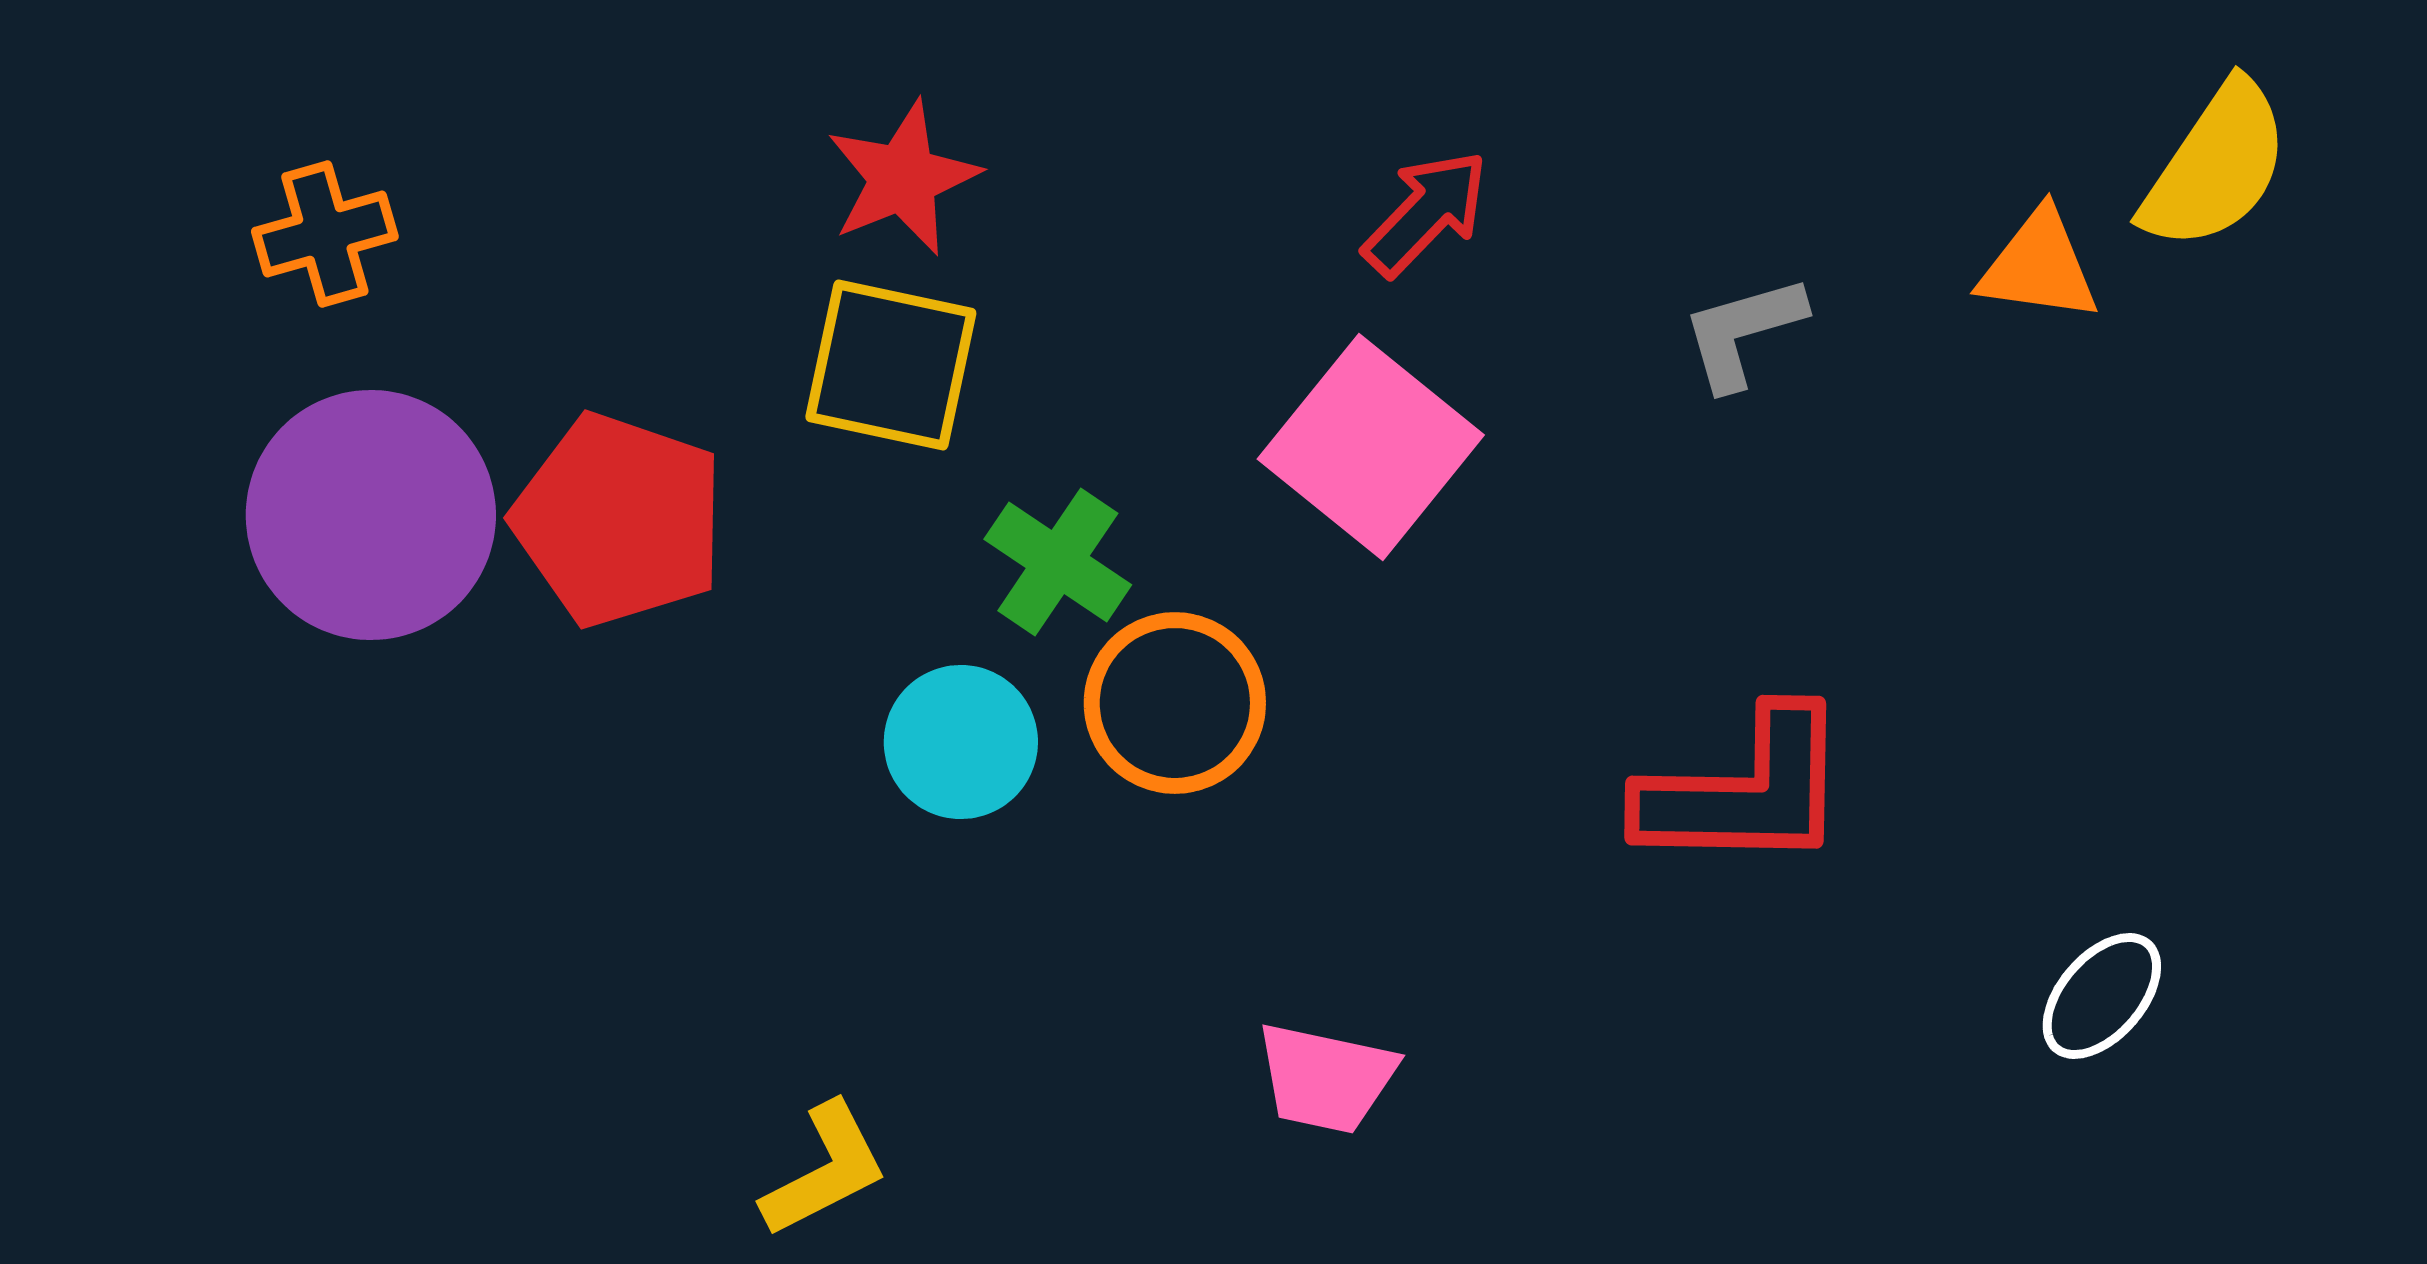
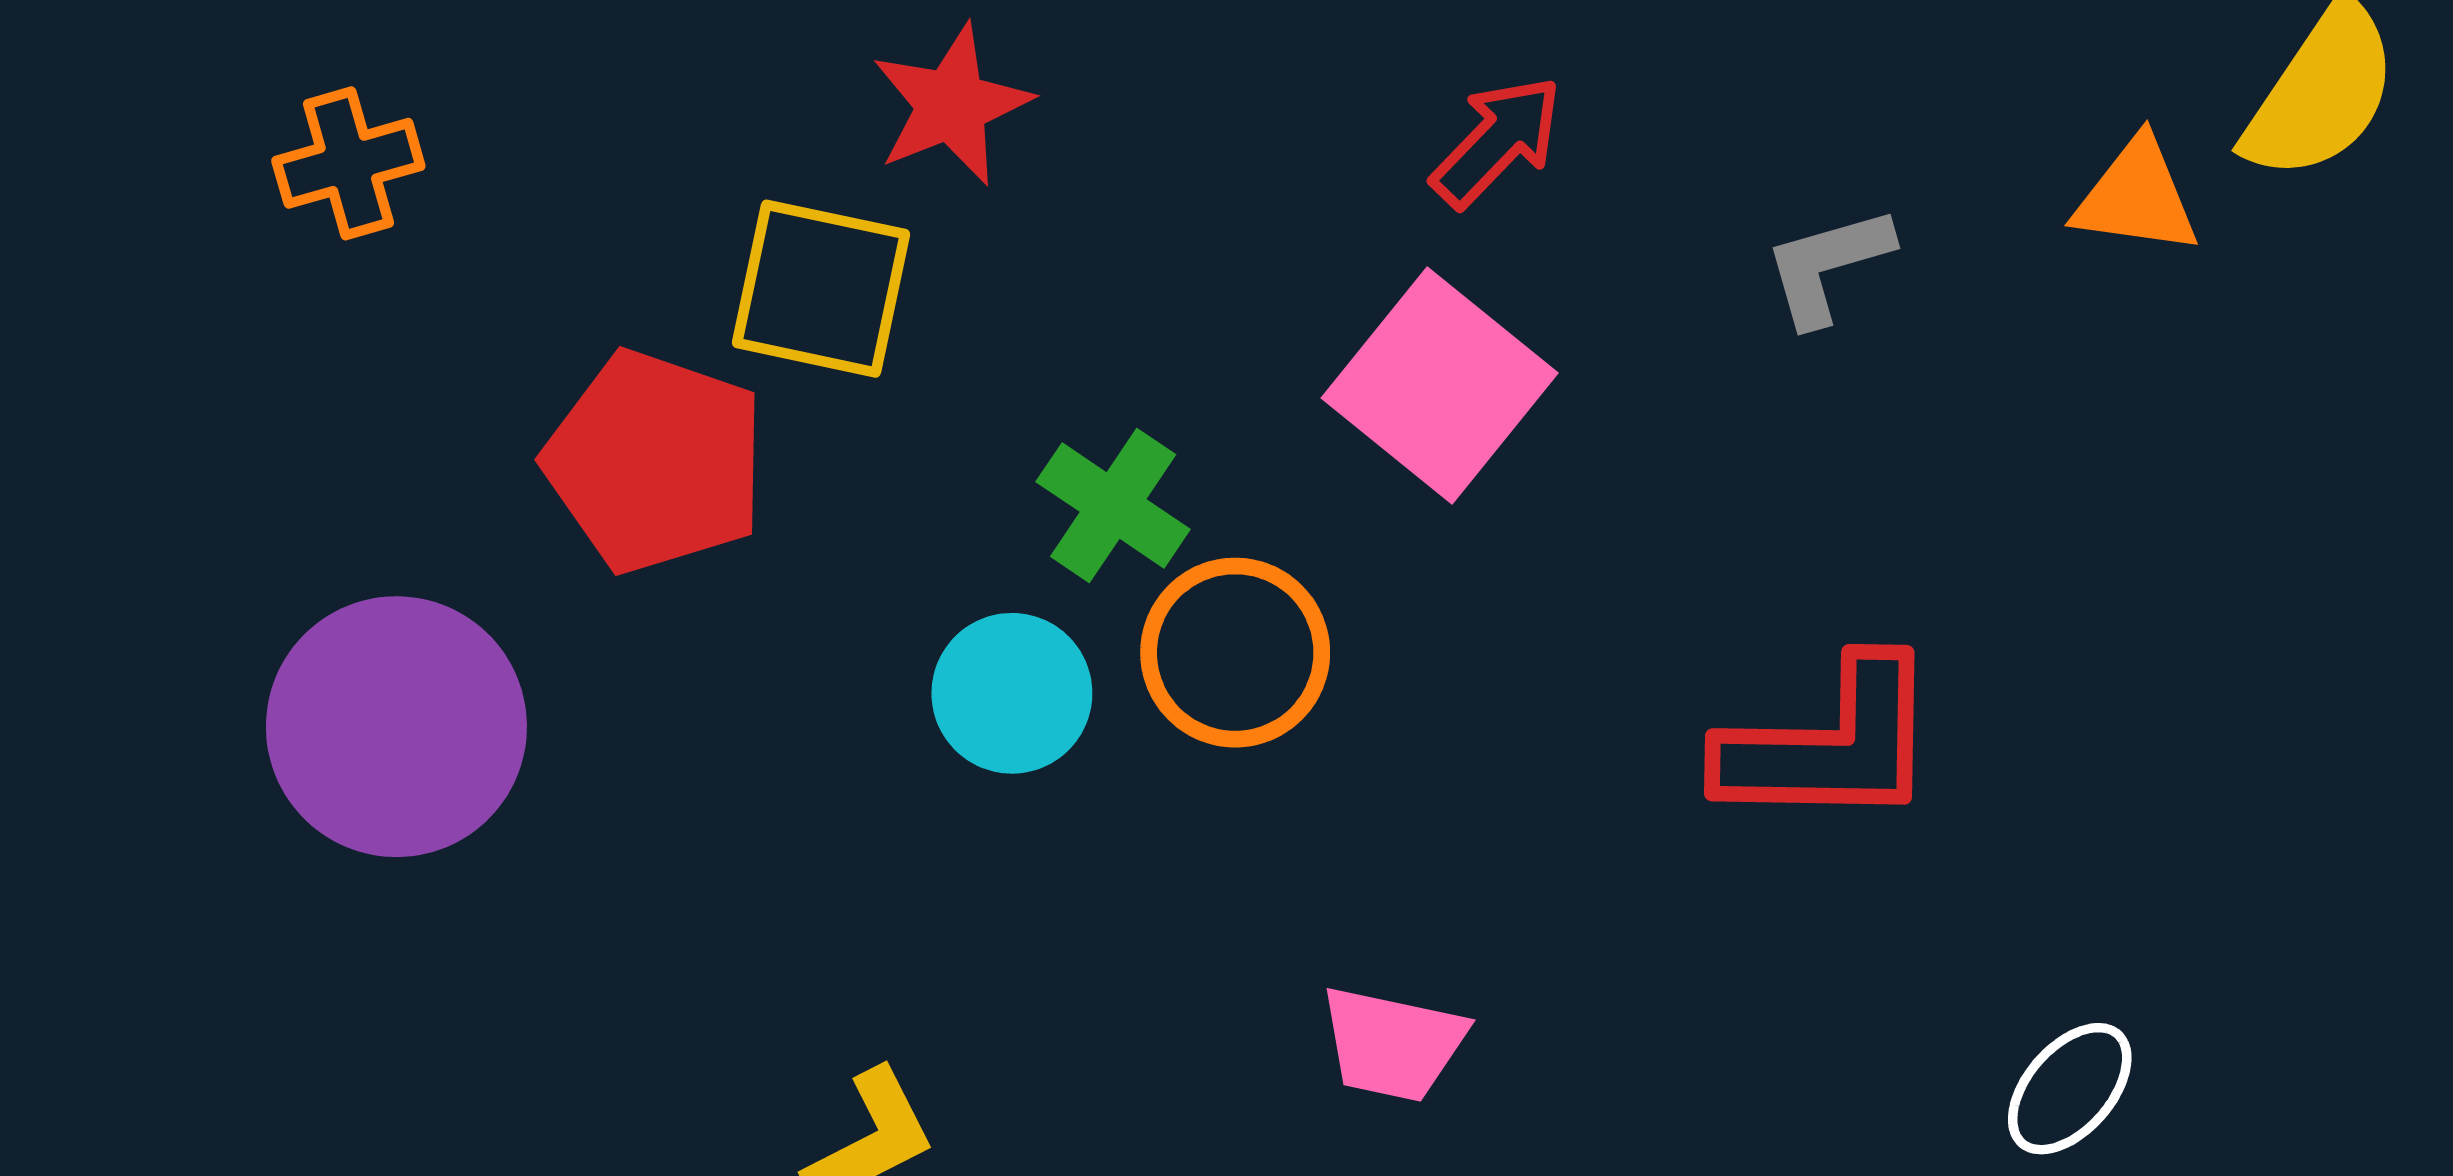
yellow square: (891, 365) -> (821, 289), moved
purple circle: (371, 515) -> (396, 727), moved
white ellipse: (2102, 996) -> (2070, 1089), moved

